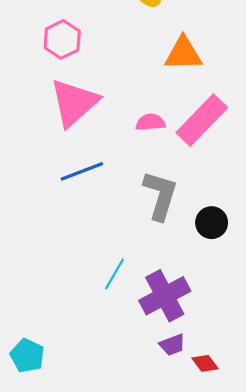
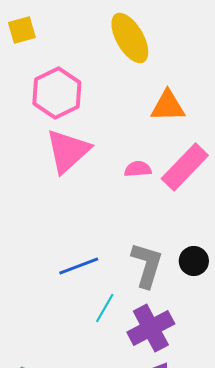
pink hexagon: (62, 39) -> (57, 93), size x1.4
blue line: (82, 171) -> (79, 266), moved
gray L-shape: (160, 195) -> (147, 265), moved

